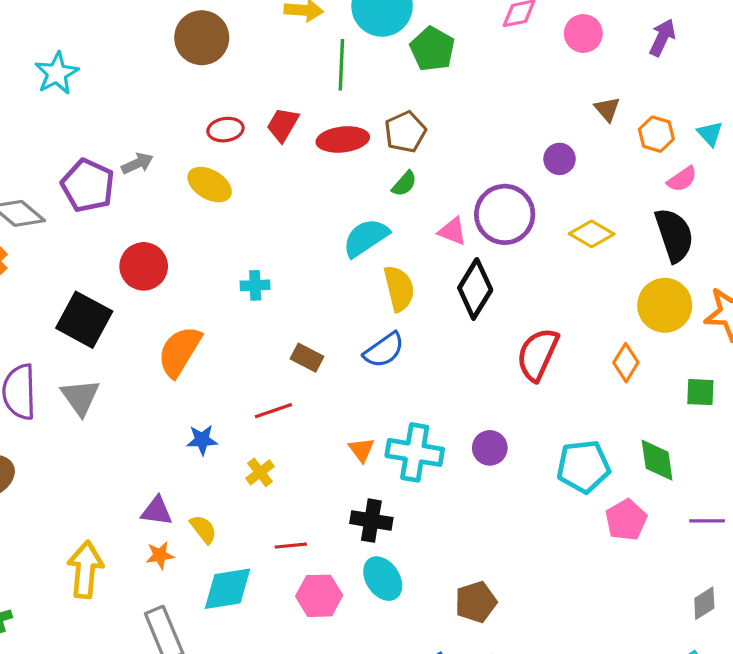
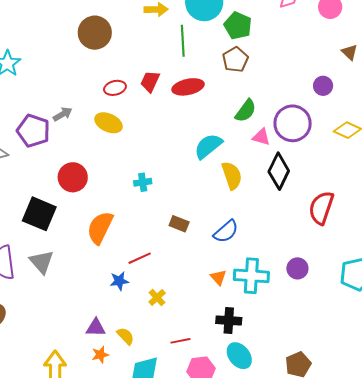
brown pentagon: (405, 132) -> (235, 60), moved
green semicircle: (404, 184) -> (246, 111), moved, size x1.4
blue semicircle: (384, 350) -> (226, 231), moved
red line: (273, 411) -> (140, 258), moved

